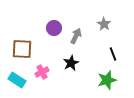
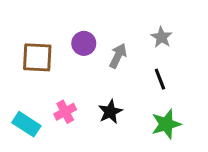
brown square: (22, 49) -> (37, 57), moved
black line: (113, 54) -> (160, 79), moved
black star: (71, 63) -> (110, 112), moved

